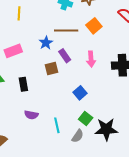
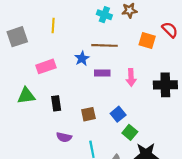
orange square: (94, 26) -> (147, 41), moved, turned -35
purple rectangle: (65, 56) -> (102, 73), turned -56
brown square: (51, 69) -> (88, 114), moved
green square: (86, 119) -> (130, 132), moved

